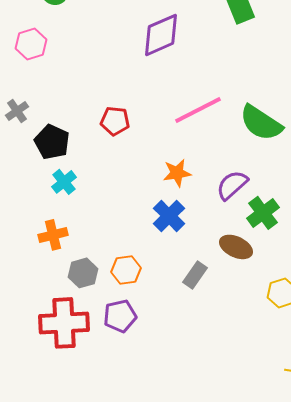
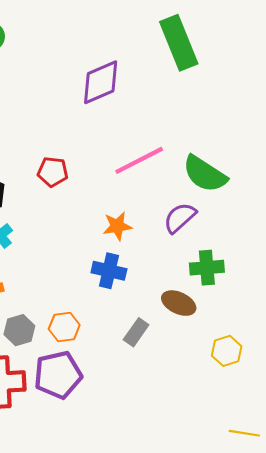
purple semicircle: (232, 185) -> (180, 218), moved
green cross: (263, 213) -> (207, 268), turned 32
blue cross: (169, 216) -> (109, 271), turned -32
purple pentagon: (120, 316) -> (58, 375), size x1.4

